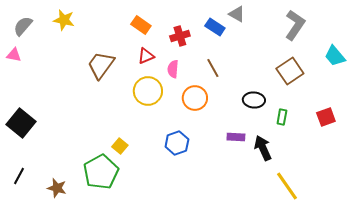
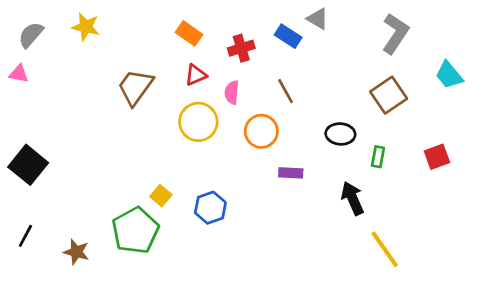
purple rectangle: (236, 137) -> (291, 173), moved
blue hexagon: (177, 143) -> (210, 208), moved

